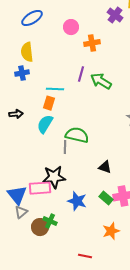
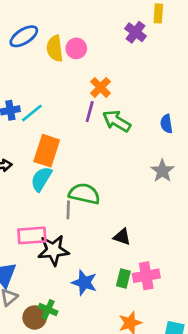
orange cross: (92, 43) -> (100, 87), moved, turned -35
yellow semicircle: (27, 52) -> (55, 48), moved
cyan line: (55, 89) -> (32, 113), moved, turned -42
orange rectangle: (49, 103) -> (47, 151), size x1.6
pink rectangle: (40, 188) -> (32, 235), moved
green rectangle: (106, 198) -> (123, 278), turned 64

